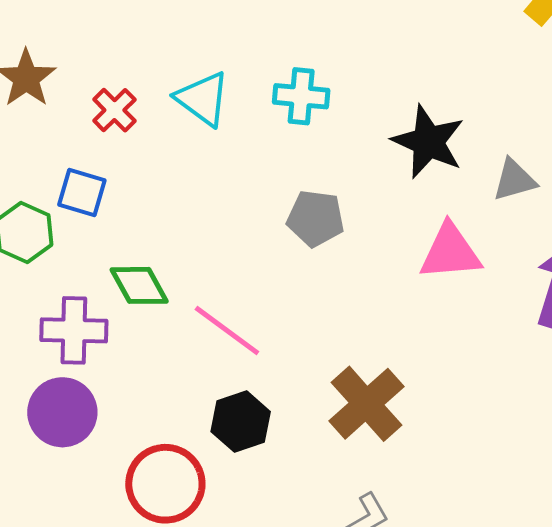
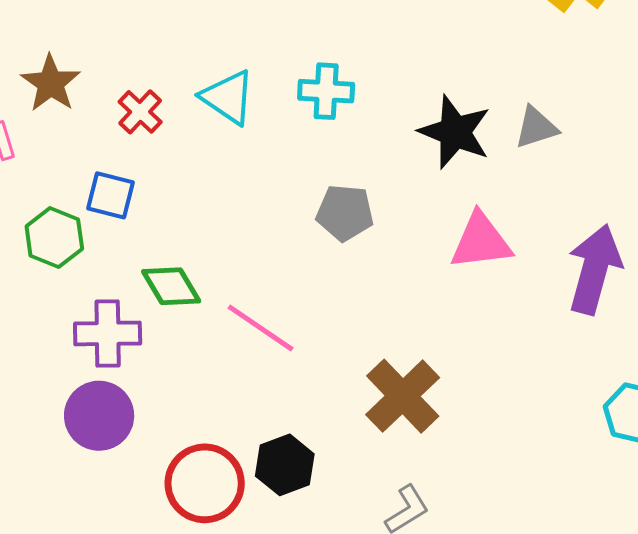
gray triangle: (514, 180) -> (536, 127), moved
black hexagon: (241, 422) -> (285, 465), moved

